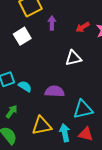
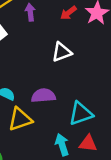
yellow triangle: (42, 126) -> (20, 119), moved

